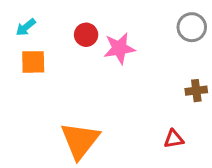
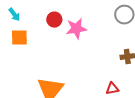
cyan arrow: (26, 27) -> (14, 15), turned -88

